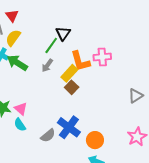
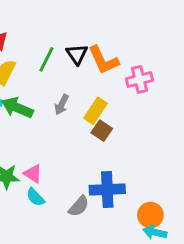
green line: (51, 45) -> (46, 59), moved
orange L-shape: (80, 61) -> (103, 60), moved
blue cross: (69, 127) -> (107, 189), turned -30
orange circle: (95, 140) -> (150, 215), moved

